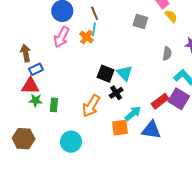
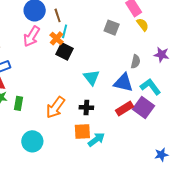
brown line: (95, 13) -> (58, 15), moved
black square: (106, 74) -> (65, 51), moved
black cross: (116, 93) -> (86, 107), moved, turned 32
cyan arrow: (133, 113) -> (96, 140), moved
blue triangle: (151, 130) -> (123, 83), moved

